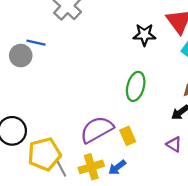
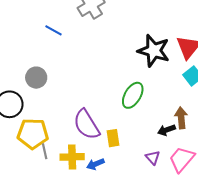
black star: (144, 35) -> (154, 51), size x1.5
gray circle: (21, 56) -> (36, 78), moved
purple semicircle: (97, 130) -> (86, 125), turned -108

